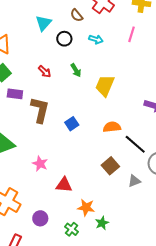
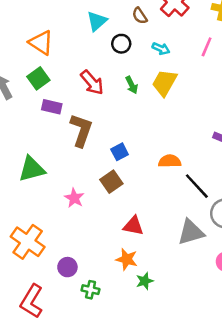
red arrow: (45, 72) -> (92, 82), size x1.5
yellow trapezoid: (105, 86) -> (164, 83), moved
brown square: (110, 166) -> (111, 182), moved
gray triangle: (134, 181) -> (191, 232), size x1.6
red triangle: (64, 185) -> (133, 226), moved
green cross: (72, 229) -> (91, 290), moved, turned -32

